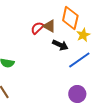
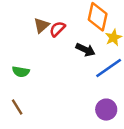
brown triangle: (49, 26) -> (42, 25), moved, turned 48

